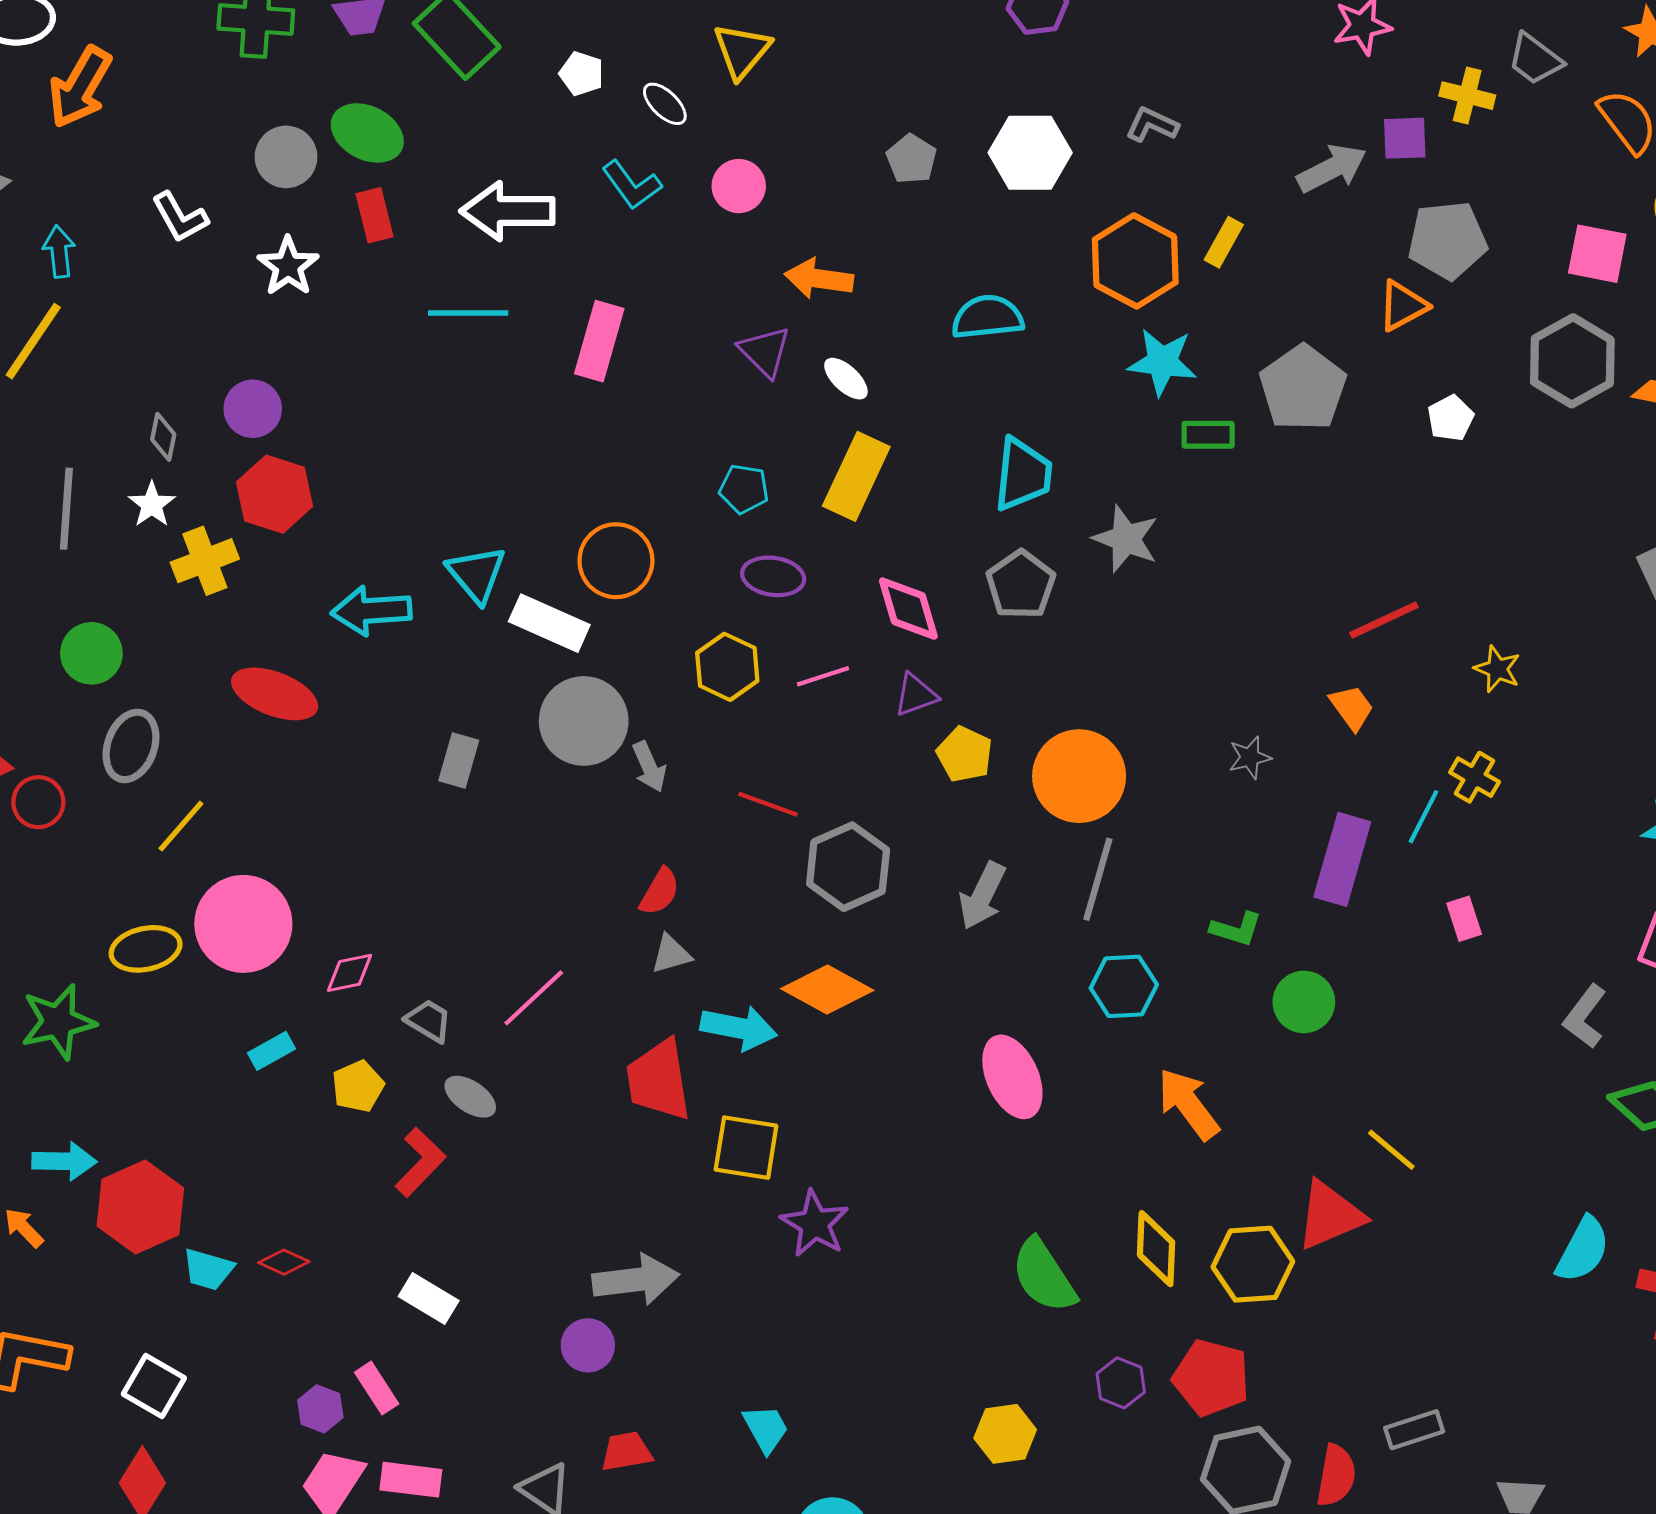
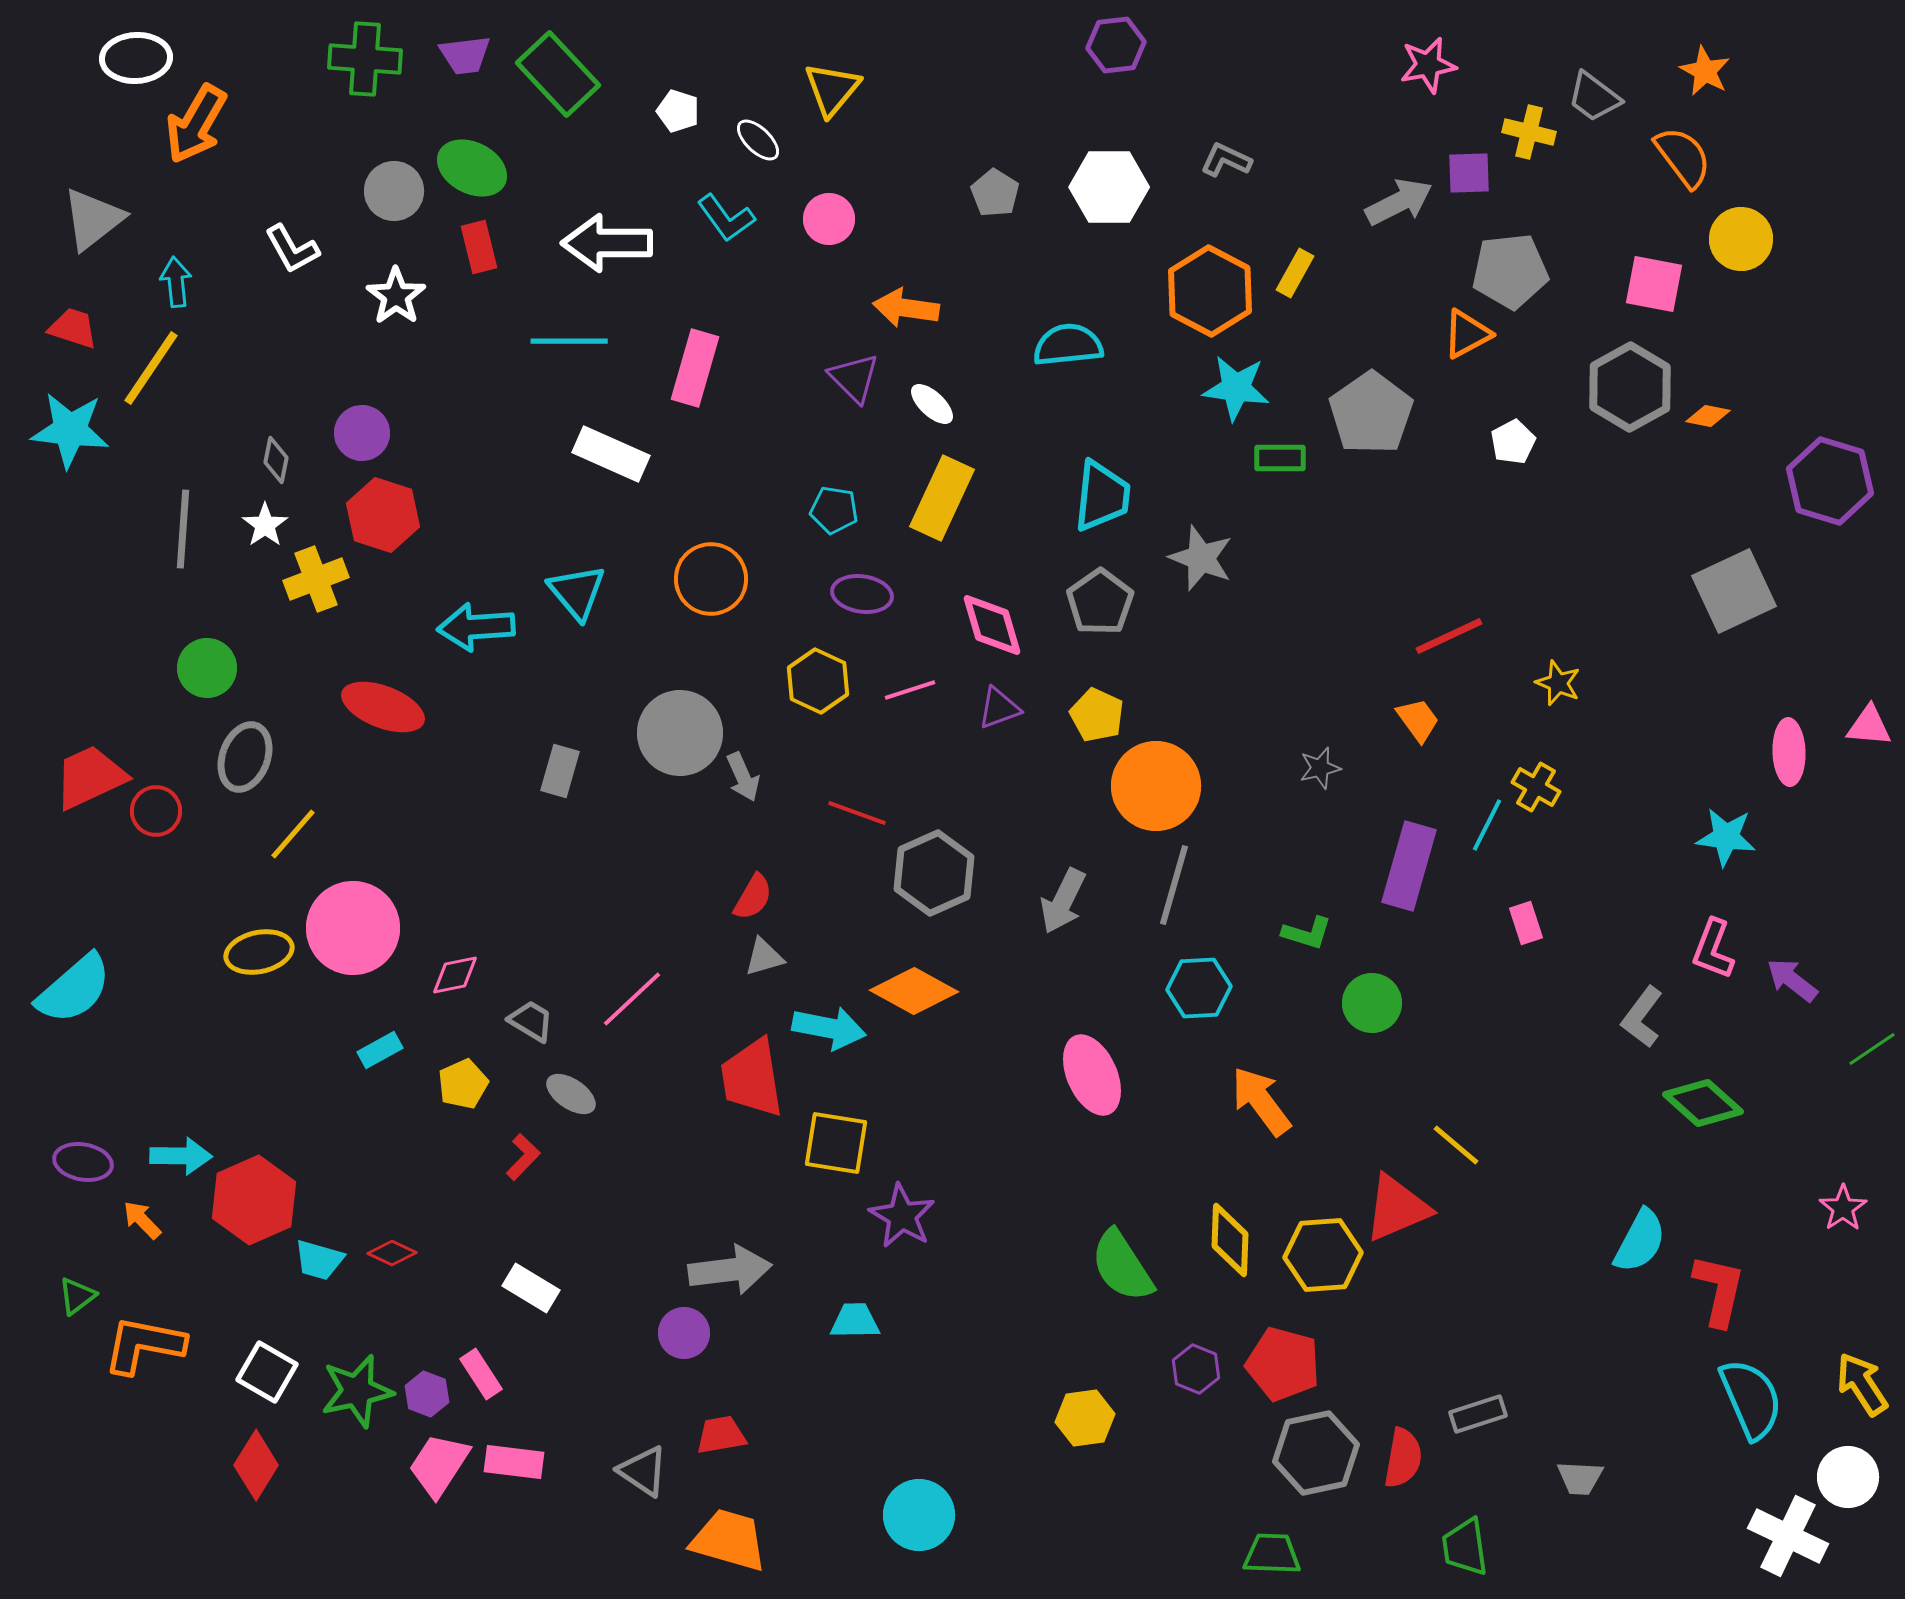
white rectangle: (549, 623) -> (611, 454), moved
yellow pentagon: (965, 754) -> (1097, 715), moved
green star: (58, 1022) -> (357, 1391), moved
red L-shape: (420, 1162) -> (523, 1157), size x0.7
cyan trapezoid: (766, 1429) -> (855, 1321), moved, turned -62

